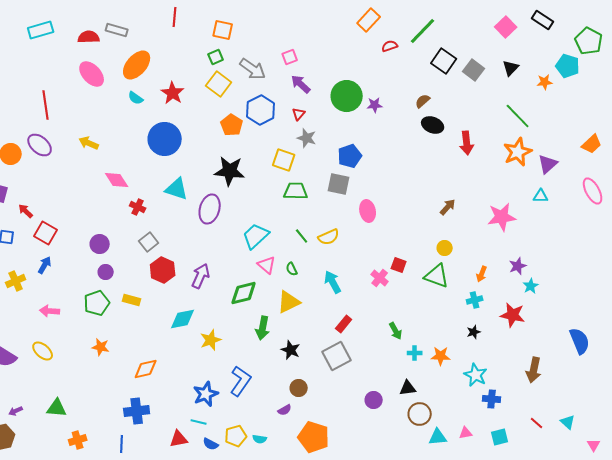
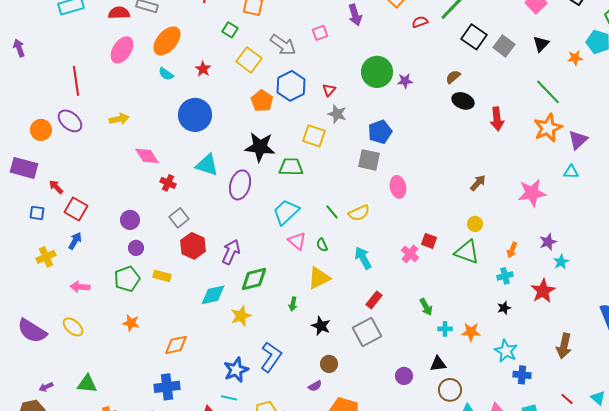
green square: (216, 57) -> (230, 30), moved, turned -35
pink ellipse: (92, 74) -> (122, 50), turned 76
purple arrow: (301, 84) -> (355, 15), moved, turned -150
red star: (173, 93) -> (203, 69), size x0.7
yellow arrow: (89, 143) -> (119, 119), turned 144
green trapezoid: (296, 191) -> (291, 167), moved
green diamond: (244, 293) -> (254, 279), moved
red star: (513, 315) -> (543, 291), turned 30
green arrow: (263, 328) -> (293, 304), size x0.6

